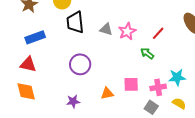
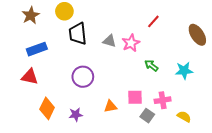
red line: (158, 33) -> (153, 21), moved
cyan star: (177, 77) -> (184, 71), moved
orange diamond: (26, 91) -> (47, 108), moved, turned 40
gray square: (151, 107) -> (147, 116), moved

